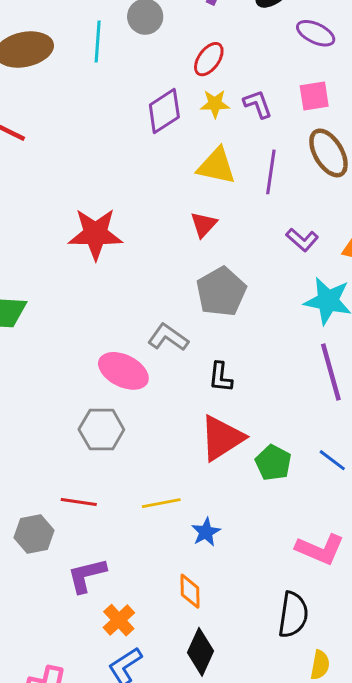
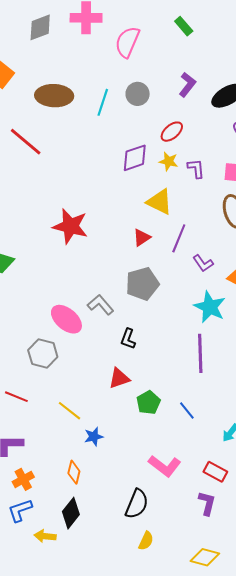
purple line: (271, 172) -> (179, 238), moved
red triangle: (222, 438) -> (119, 378), size x0.7
yellow line: (161, 503) -> (70, 411), turned 35

